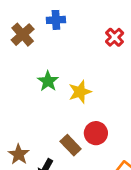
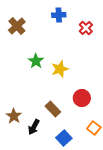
blue cross: (56, 20) -> (59, 15), moved
red circle: (96, 133) -> (82, 98), moved

